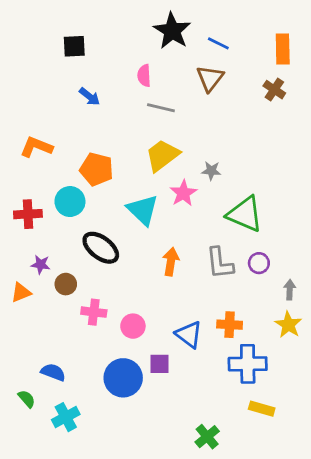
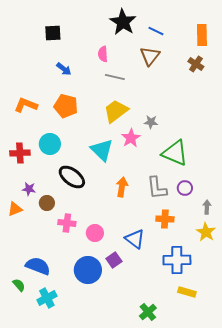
orange pentagon: (97, 169) -> (66, 106), moved
orange cross: (230, 325) -> (165, 219), moved
purple square: (160, 364) -> (114, 260), turned -35
blue semicircle: (53, 372) -> (38, 266), size x1.4

